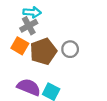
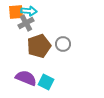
orange square: (20, 46) -> (16, 12), moved, turned -35

